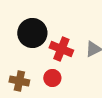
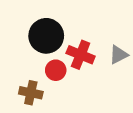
red circle: (52, 78) -> (56, 70), moved

